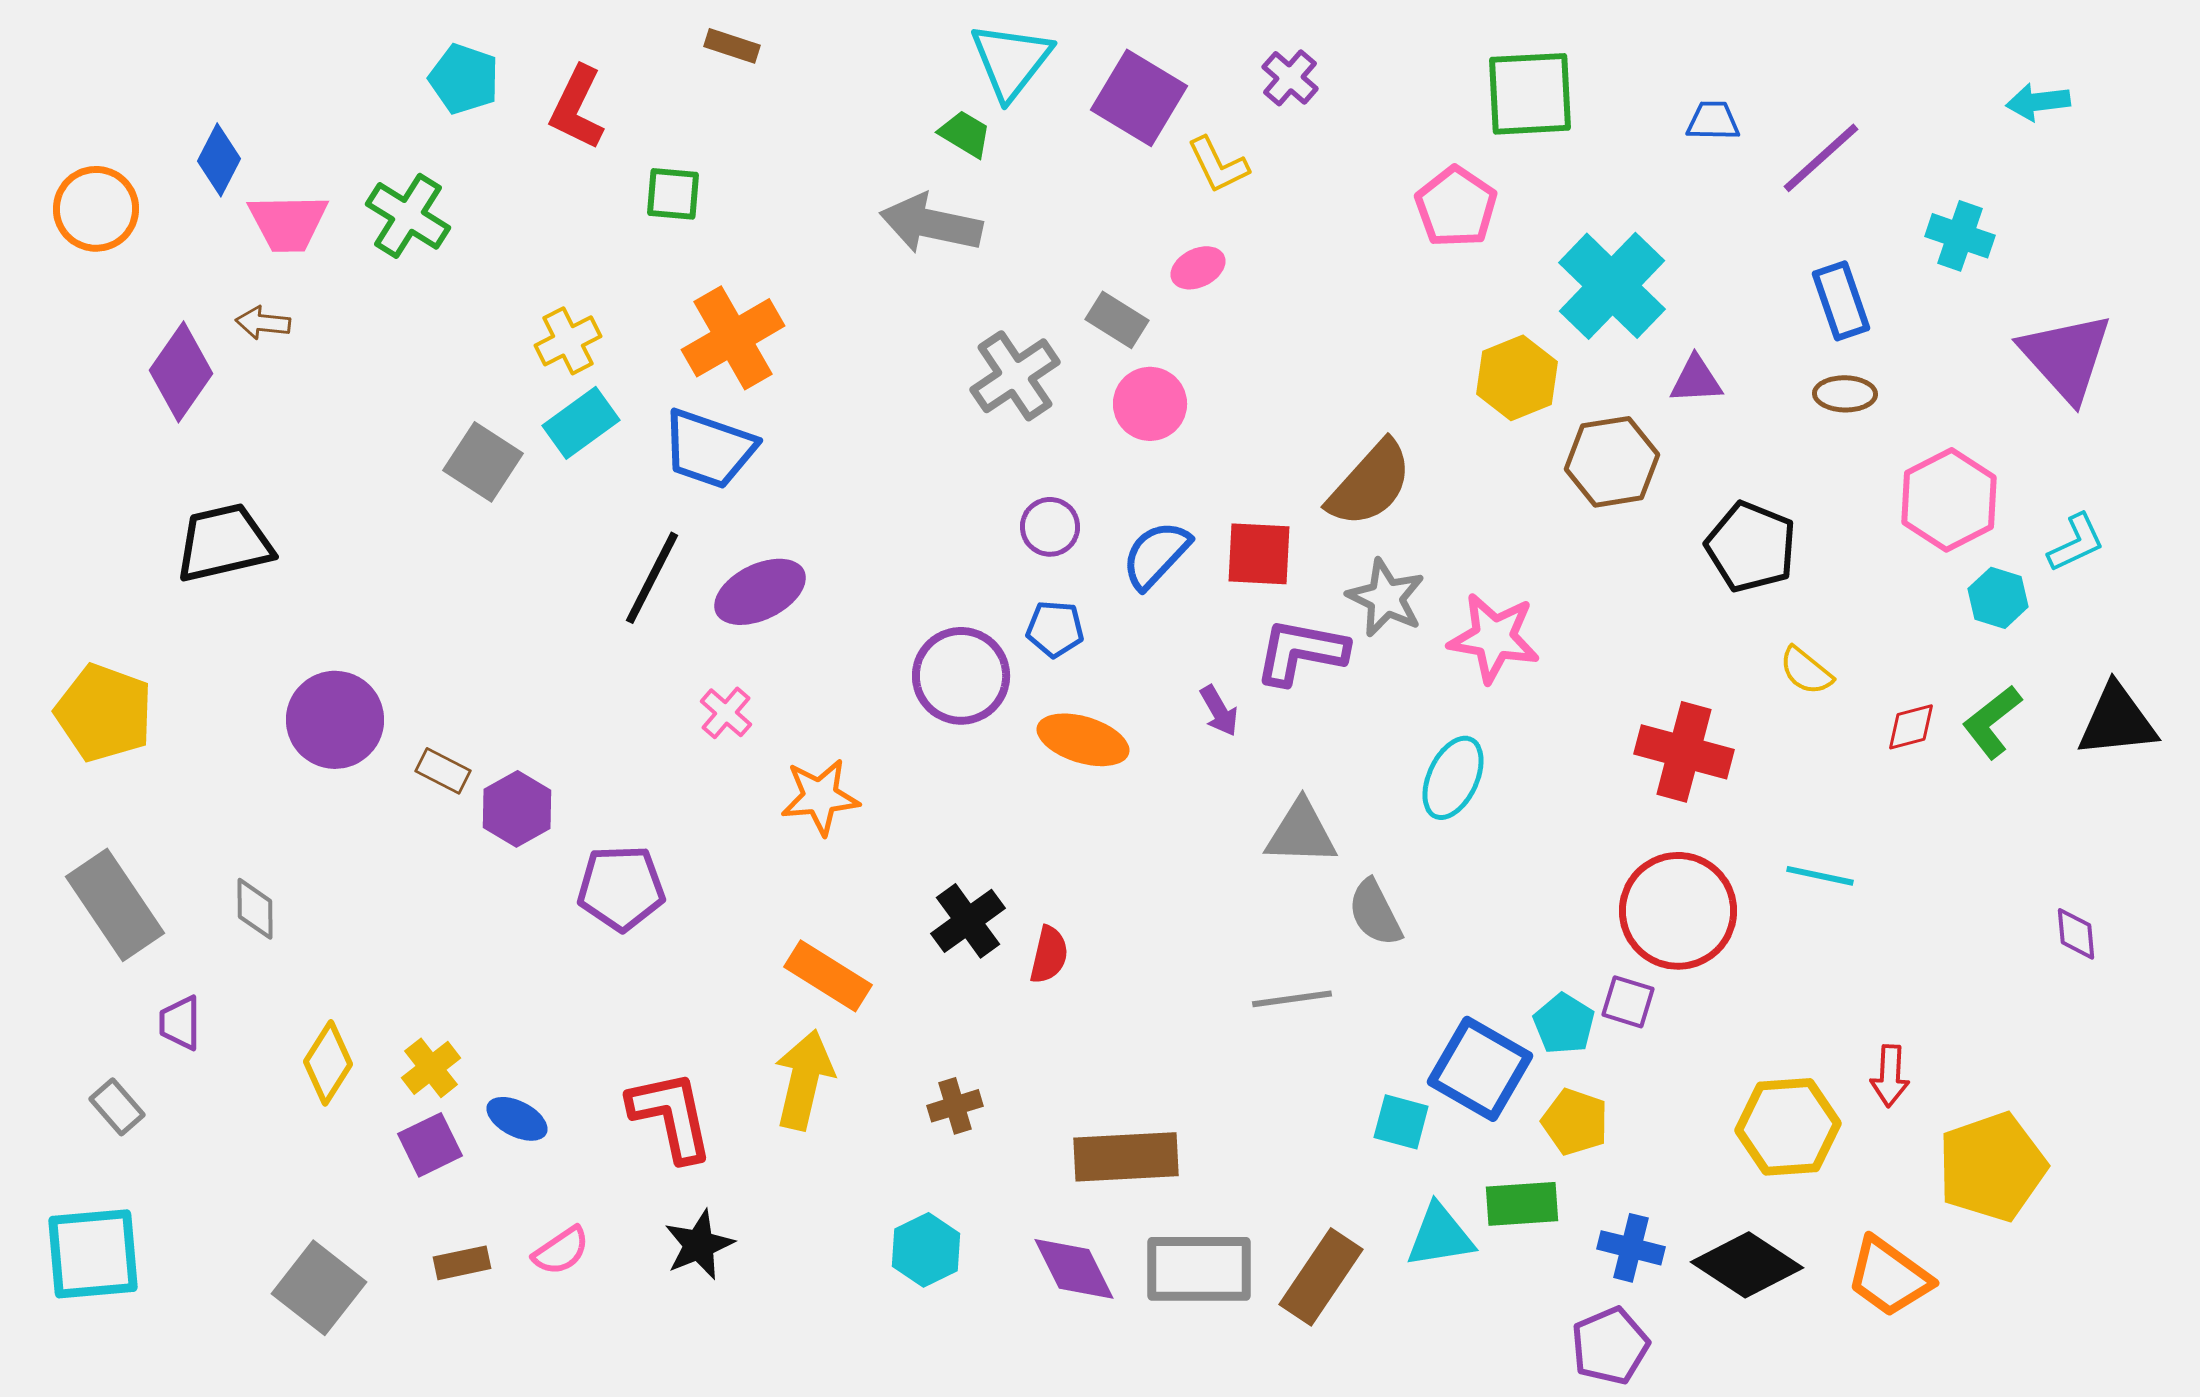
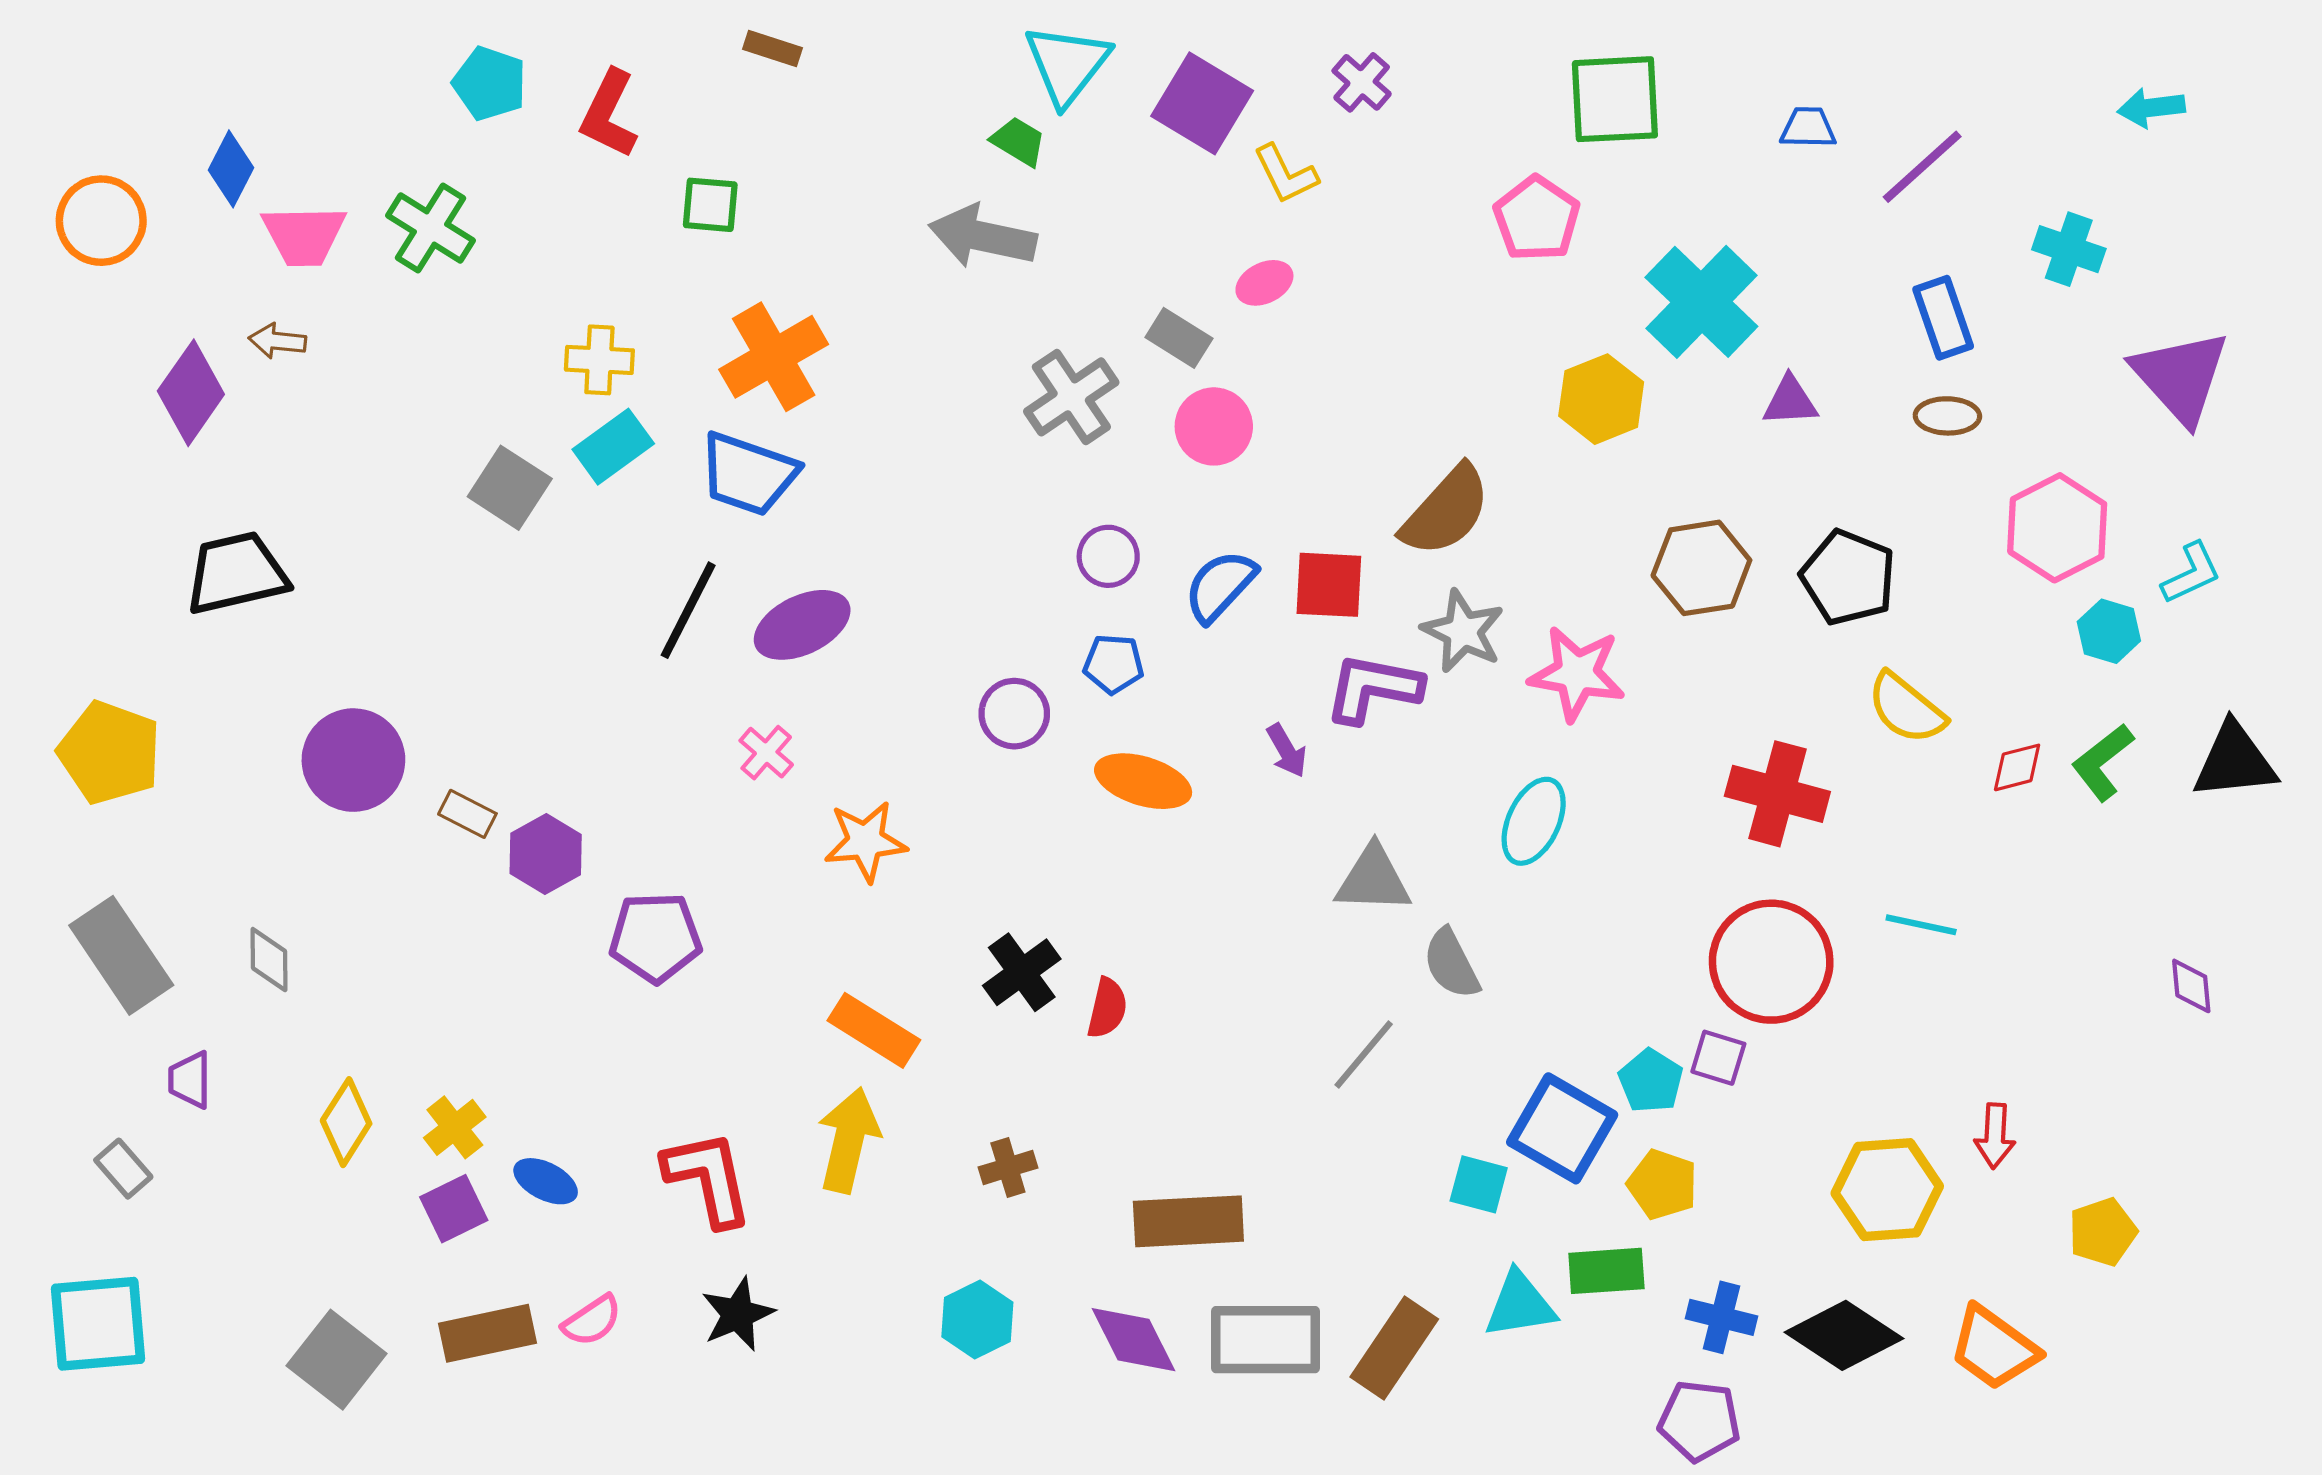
yellow cross: (568, 341) -> (599, 360), turned 30
brown hexagon: (1612, 462) -> (1701, 568), moved
yellow semicircle: (1806, 671) -> (1906, 708), size x1.4
purple circle: (961, 676) -> (1014, 714), size x0.7
gray line: (1292, 999) -> (1364, 1055), turned -42
yellow pentagon: (1992, 1167) -> (2103, 1232), size x0.6
brown rectangle: (462, 1263) -> (488, 1333), size x1.6
purple pentagon: (1610, 1346) -> (1699, 1421), turned 30

